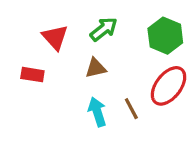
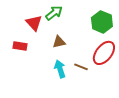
green arrow: (104, 29) -> (54, 13), moved
brown line: (131, 109) -> (81, 67), turned -40

